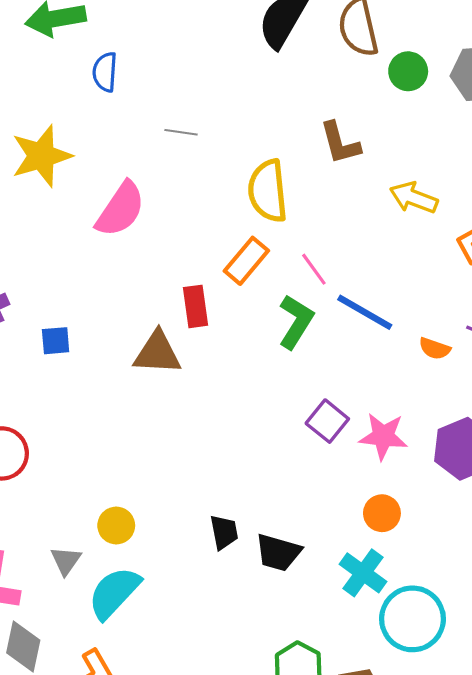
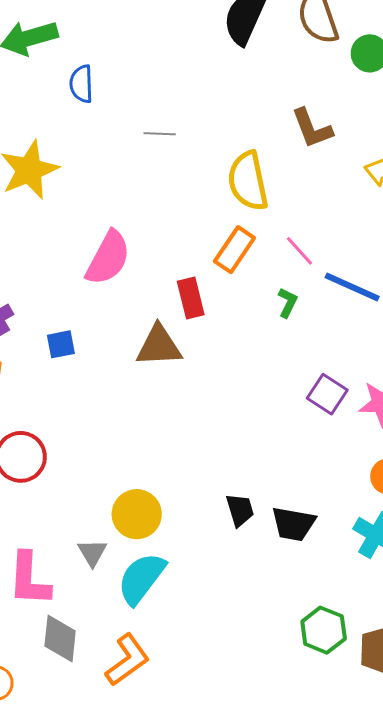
pink semicircle: (121, 209) -> (108, 258), moved
green L-shape: (296, 322) -> (288, 303), size x0.6
yellow circle: (116, 526) -> (137, 514), size x1.4

